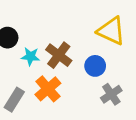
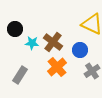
orange cross: (48, 89) -> (57, 67), moved

